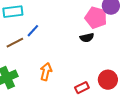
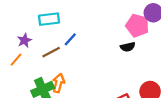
orange arrow: (46, 72) -> (59, 83), moved

